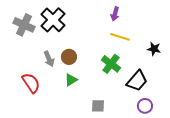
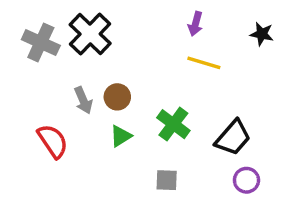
black star: (154, 49) -> (262, 34), moved
green cross: (111, 64) -> (173, 124), moved

